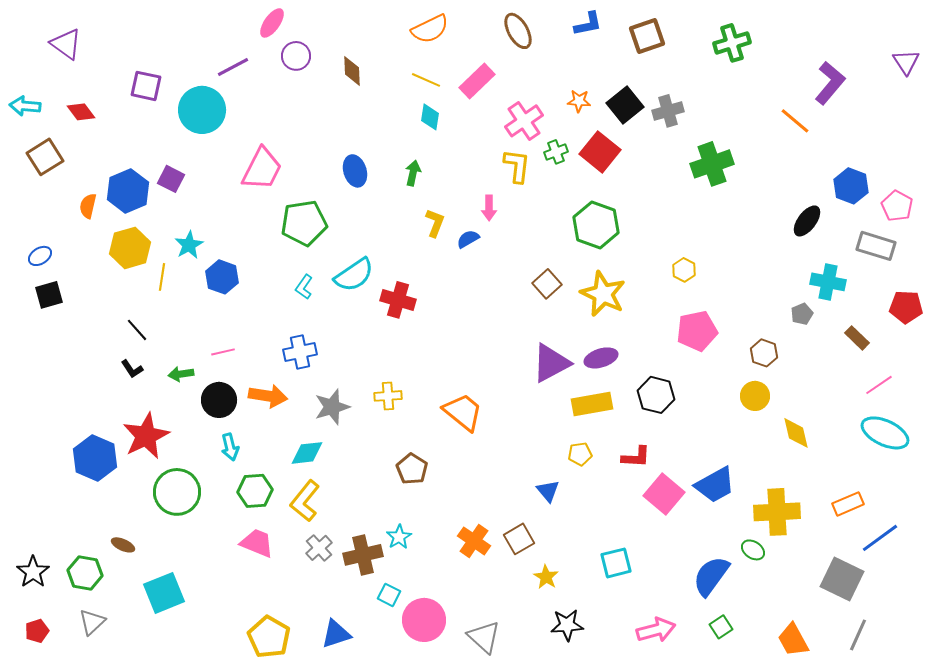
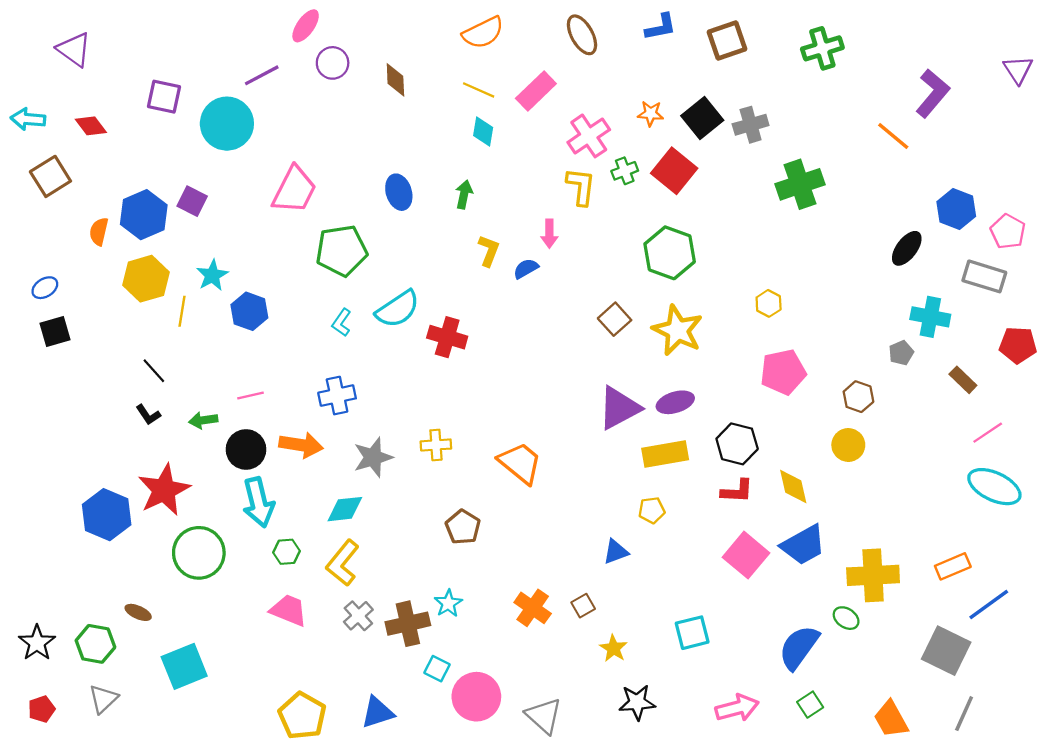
yellow diamond: (796, 433) -> (793, 487), moved
cyan arrow: (230, 447) -> (258, 502), size x1.6
red L-shape: (636, 457) -> (737, 491), moved
green hexagon: (255, 491) -> (286, 552), size x0.7
blue triangle: (548, 491) -> (616, 552), turned 50
brown square: (519, 539) -> (583, 606), size x0.7

